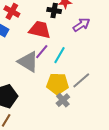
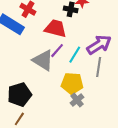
purple arrow: (81, 25) -> (99, 45), moved, size x1.4
gray line: (81, 80) -> (99, 67), moved, turned -42

